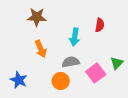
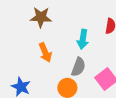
gray semicircle: (71, 62) -> (78, 67), turned 120

